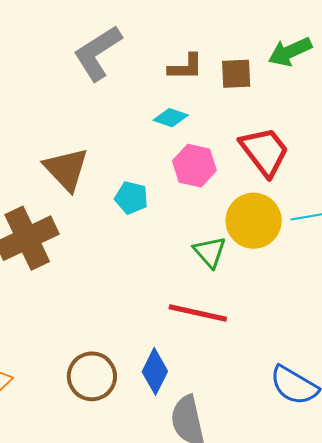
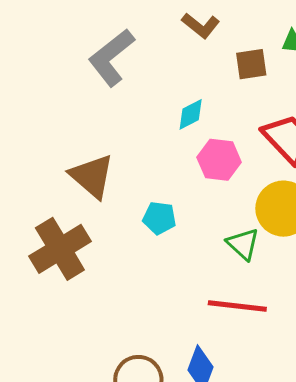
brown L-shape: (186, 67) -> (201, 26), moved, turned 45
cyan diamond: (171, 118) -> (191, 114), turned -40
cyan pentagon: (131, 198) -> (159, 218), moved

